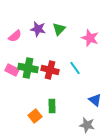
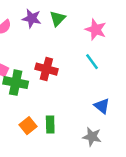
green cross: (28, 68) -> (16, 83), moved
cyan line: (75, 68) -> (92, 62), moved
green rectangle: (52, 106) -> (50, 124), moved

